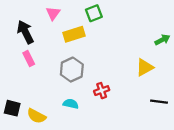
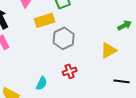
gray hexagon: (72, 70) -> (64, 38), moved
cyan semicircle: (71, 104) -> (42, 83), turned 104

